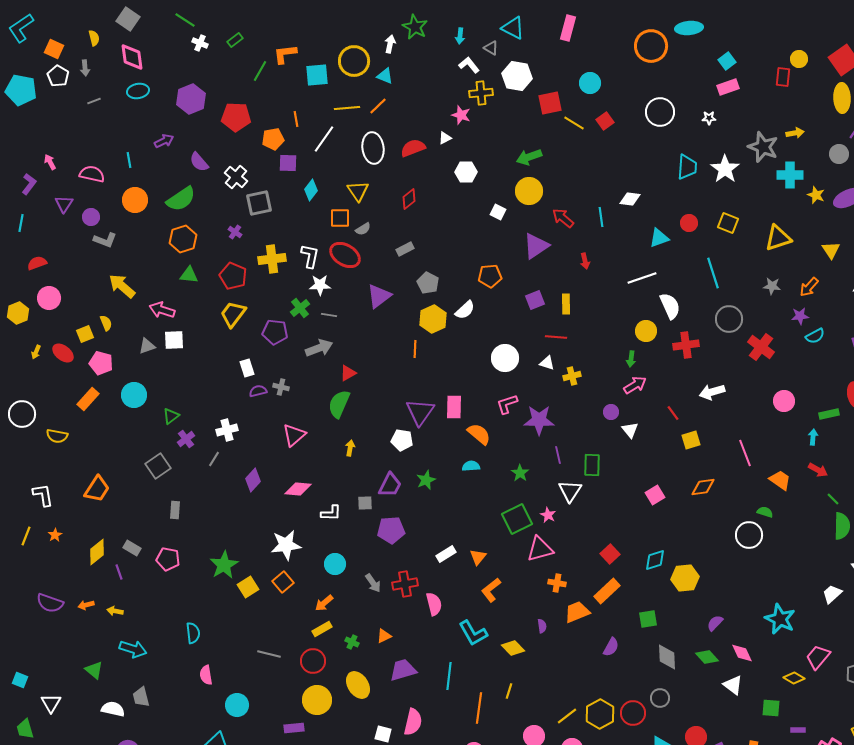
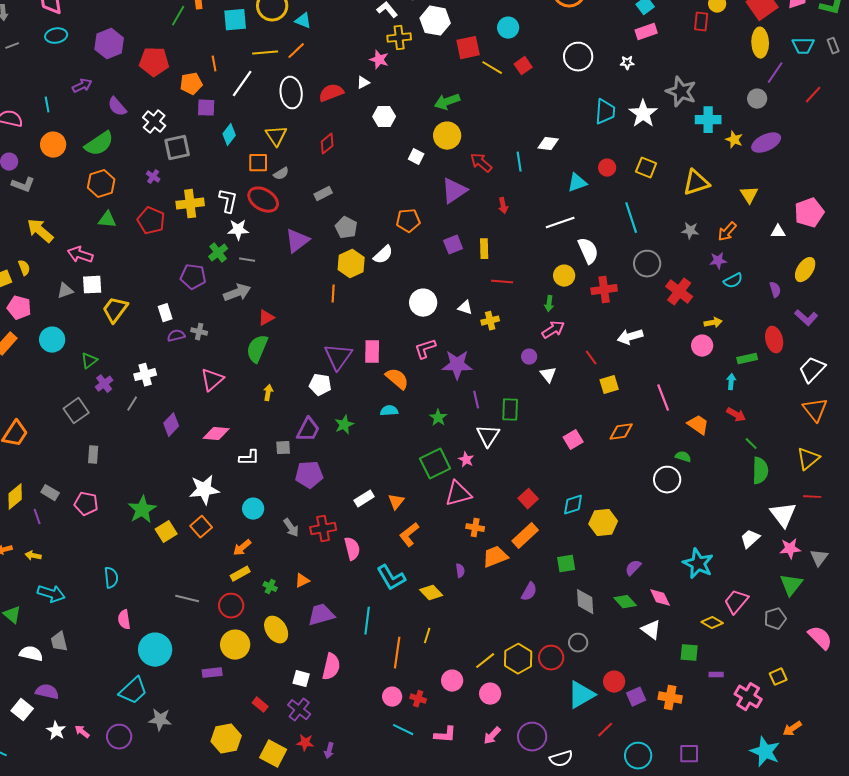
yellow arrow: (795, 133) -> (713, 323), moved
yellow trapezoid: (233, 314) -> (115, 310), moved
red line: (556, 337) -> (502, 282), moved
cyan circle: (237, 705) -> (155, 650), size x1.4

